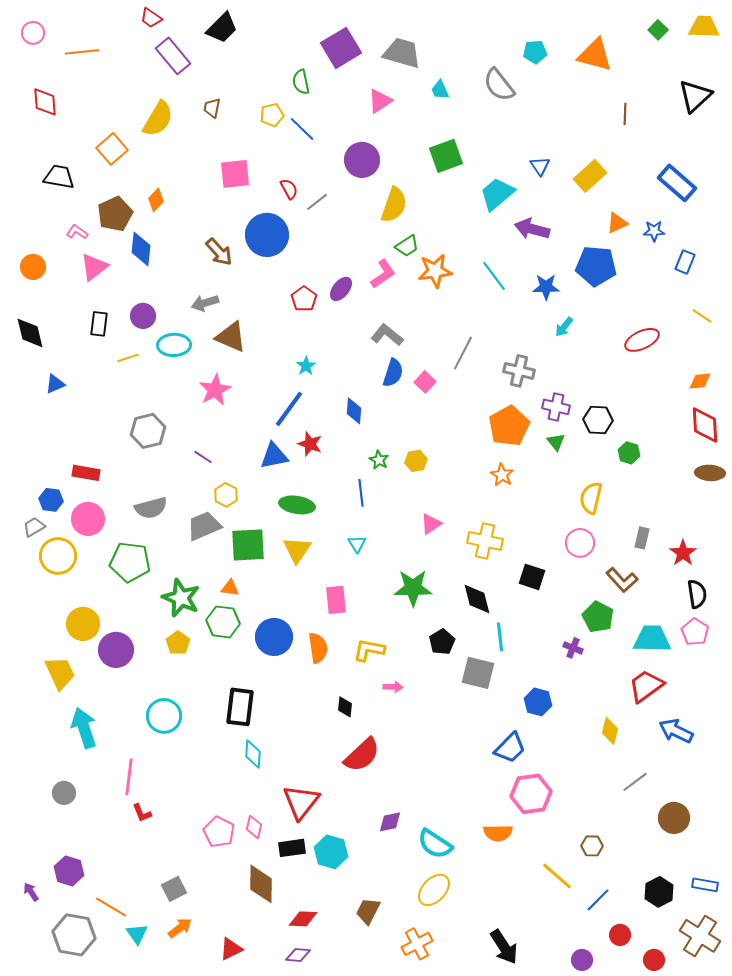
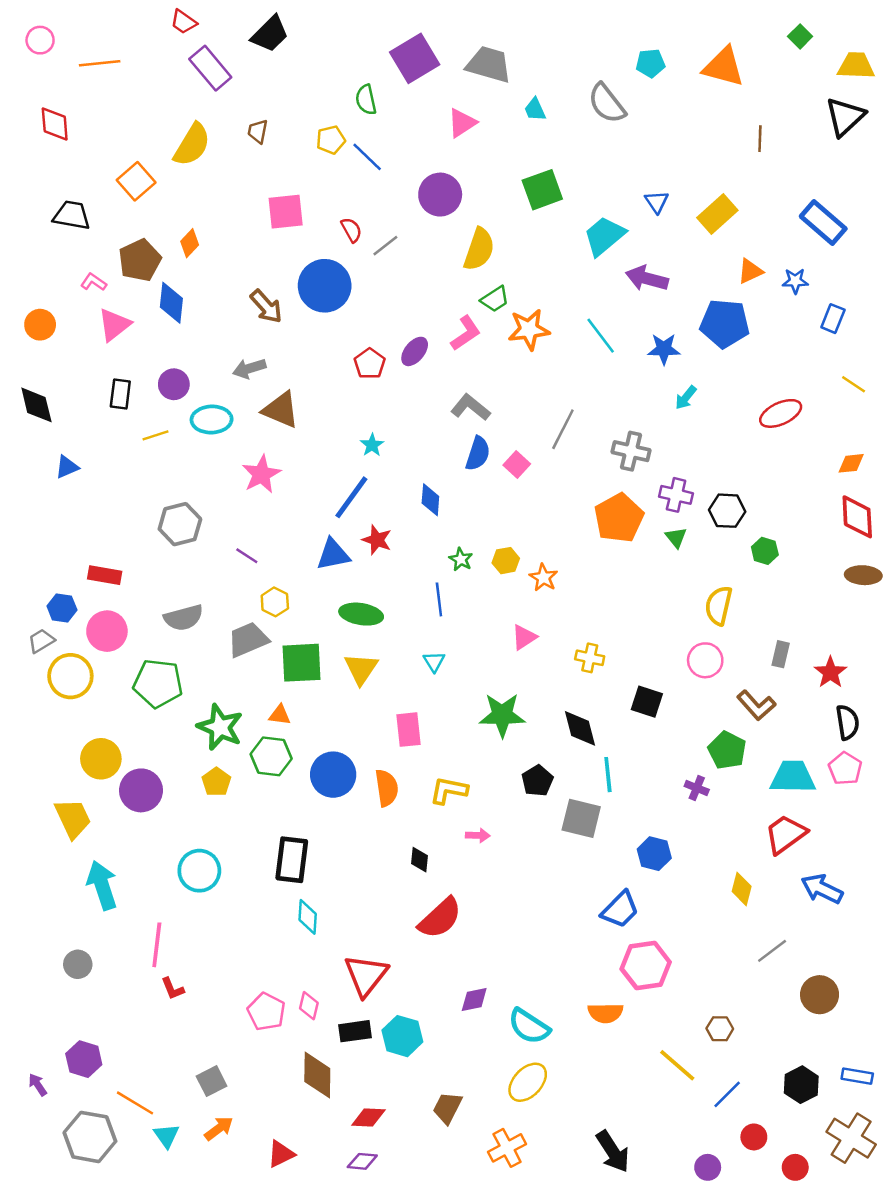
yellow trapezoid: (704, 27) -> (856, 66), moved
orange star: (502, 475) -> (543, 578), moved
yellow cross: (485, 541) -> (590, 658), size x0.7

